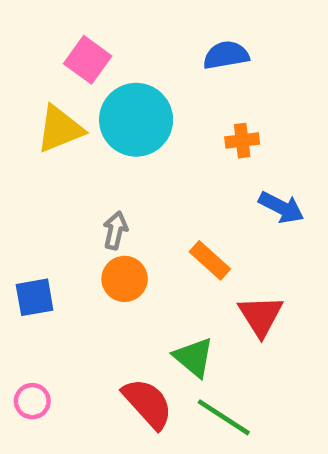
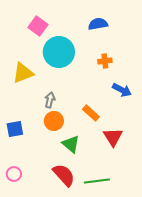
yellow triangle: (60, 129) -> (23, 73), moved
green triangle: (194, 357) -> (71, 144), moved
green line: (224, 417) -> (97, 181), turned -40

